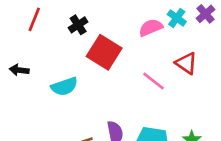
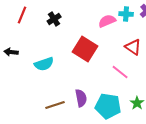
cyan cross: (177, 18) -> (126, 14), turned -32
red square: (104, 52) -> (85, 49), moved
pink line: (153, 81) -> (120, 72), moved

